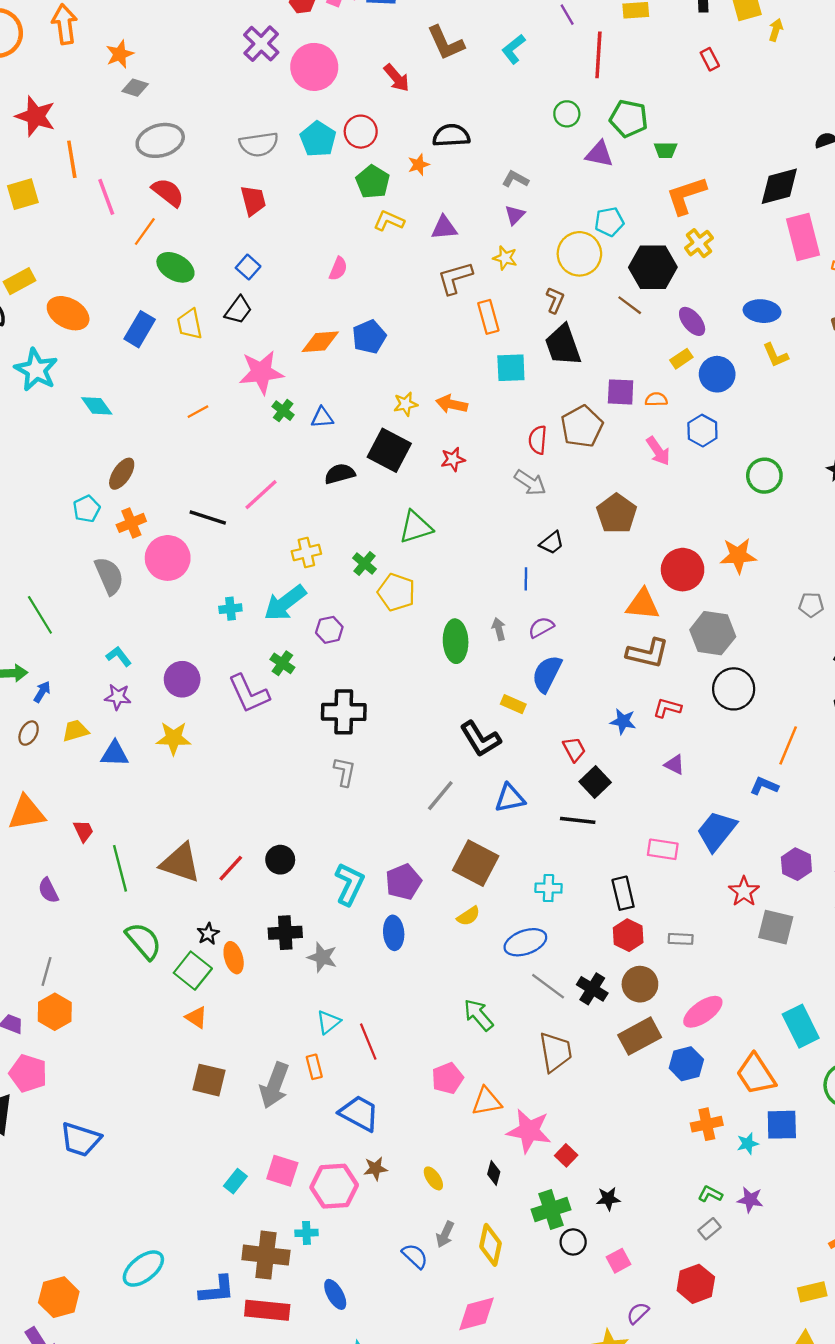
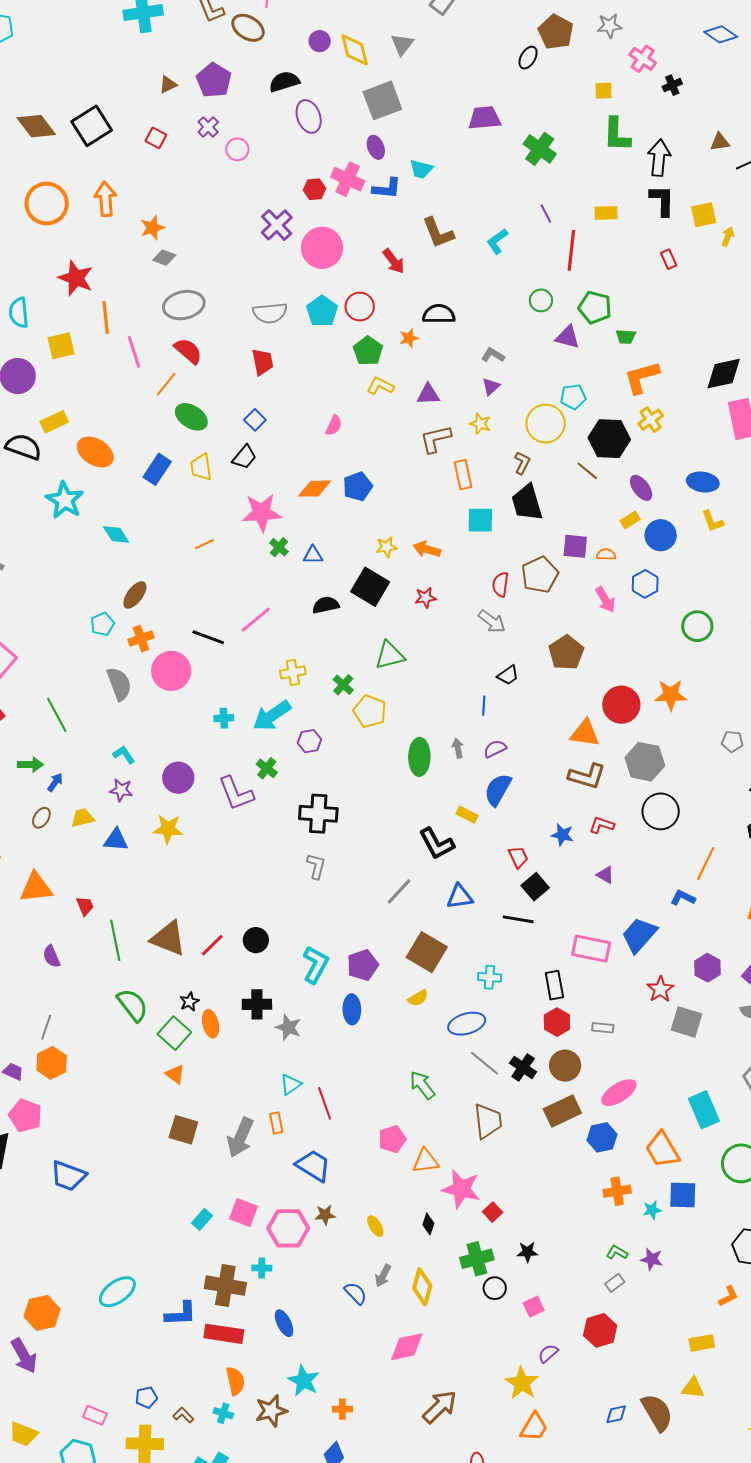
pink rectangle: (663, 849) -> (591, 949), size x1.4

